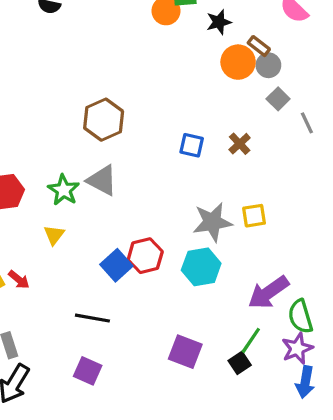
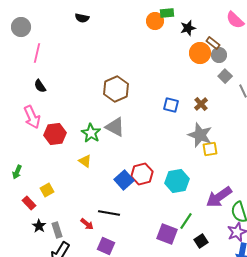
gray star: (212, 222) -> (200, 135), moved, turned 30
yellow triangle: (54, 235) -> (85, 161), turned -32
red arrow: (19, 280) -> (87, 224), moved
green line: (251, 340) -> (186, 221), moved

